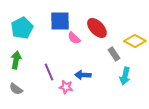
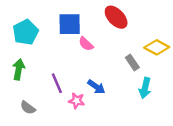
red ellipse: (97, 28) -> (116, 17), moved
blue arrow: (83, 75) -> (96, 87), turned -147
gray semicircle: (16, 89) -> (28, 108), moved

